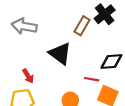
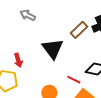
gray arrow: (24, 26) -> (28, 15), size x0.7

